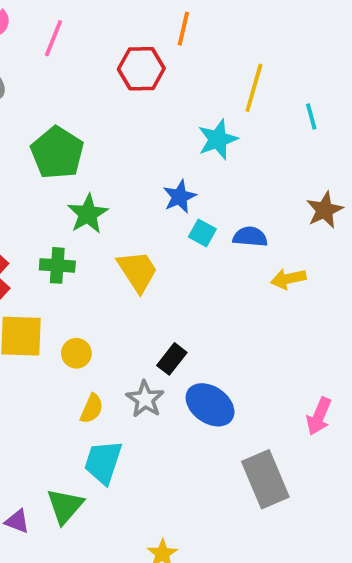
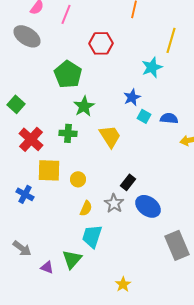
red hexagon: (141, 69) -> (101, 43), moved

